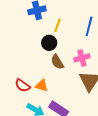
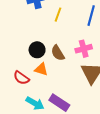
black circle: (49, 43) -> (37, 50), moved
orange triangle: (42, 86) -> (41, 69), moved

